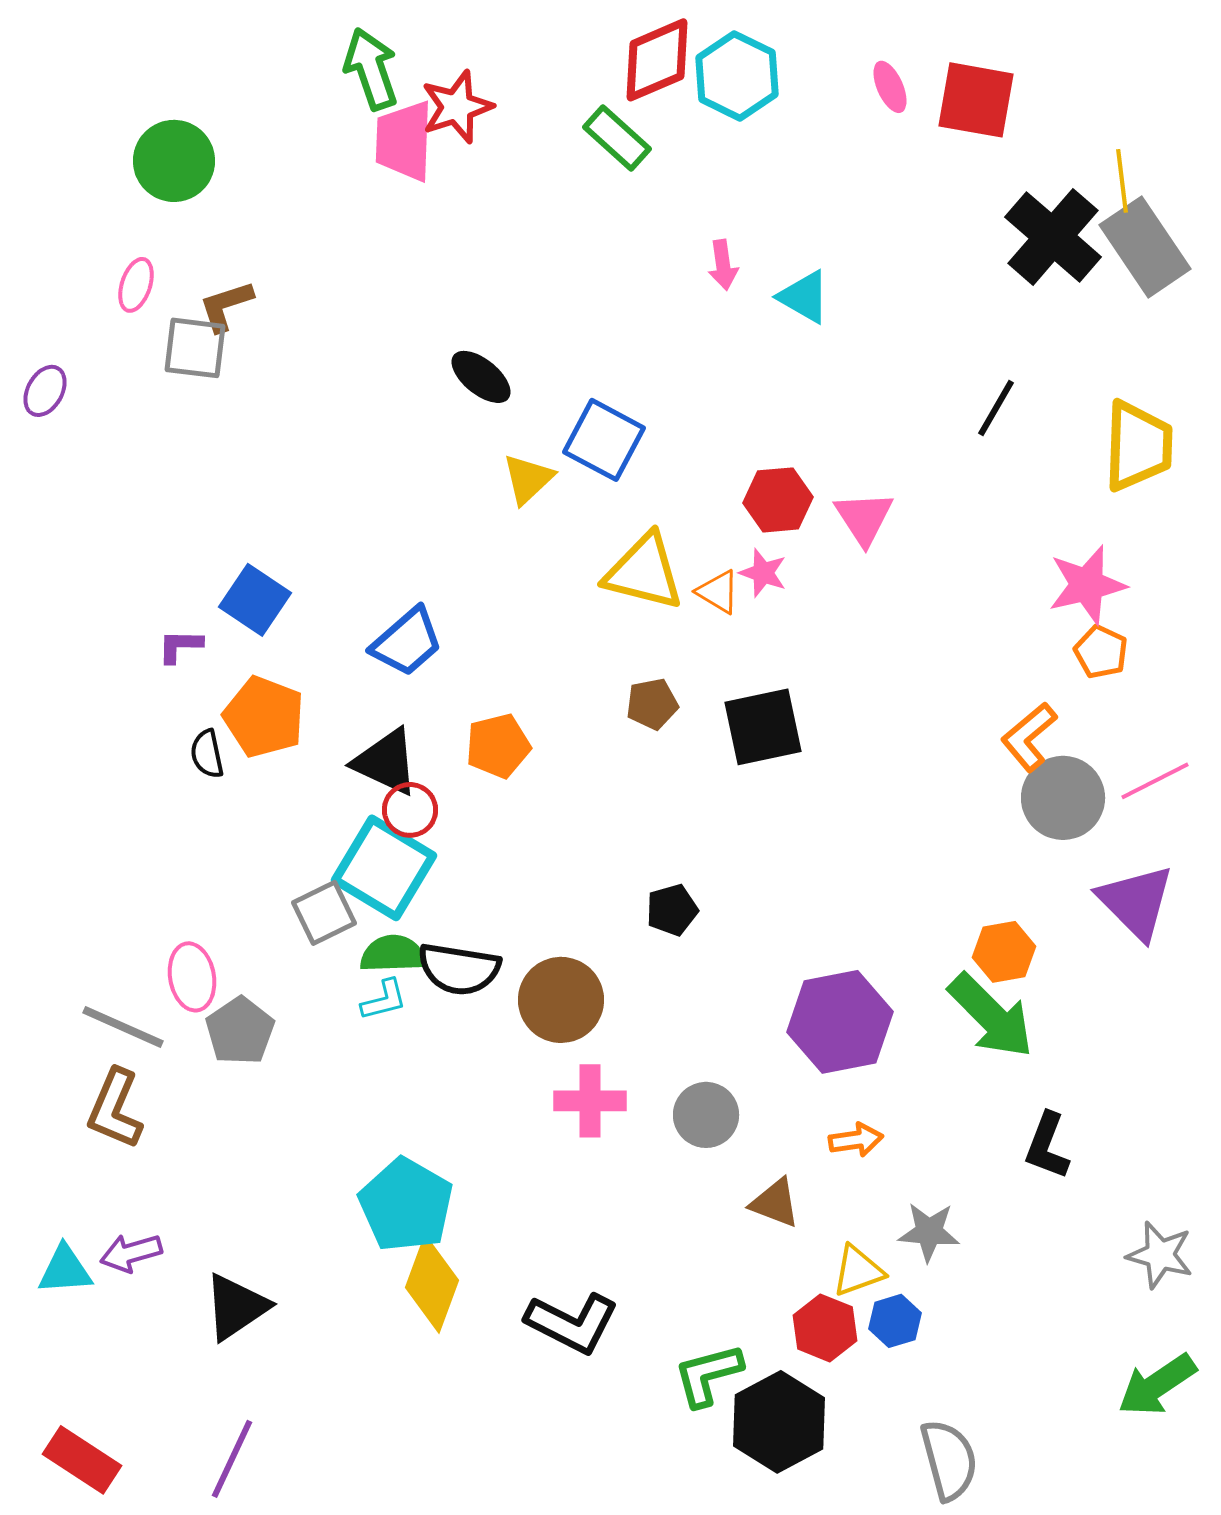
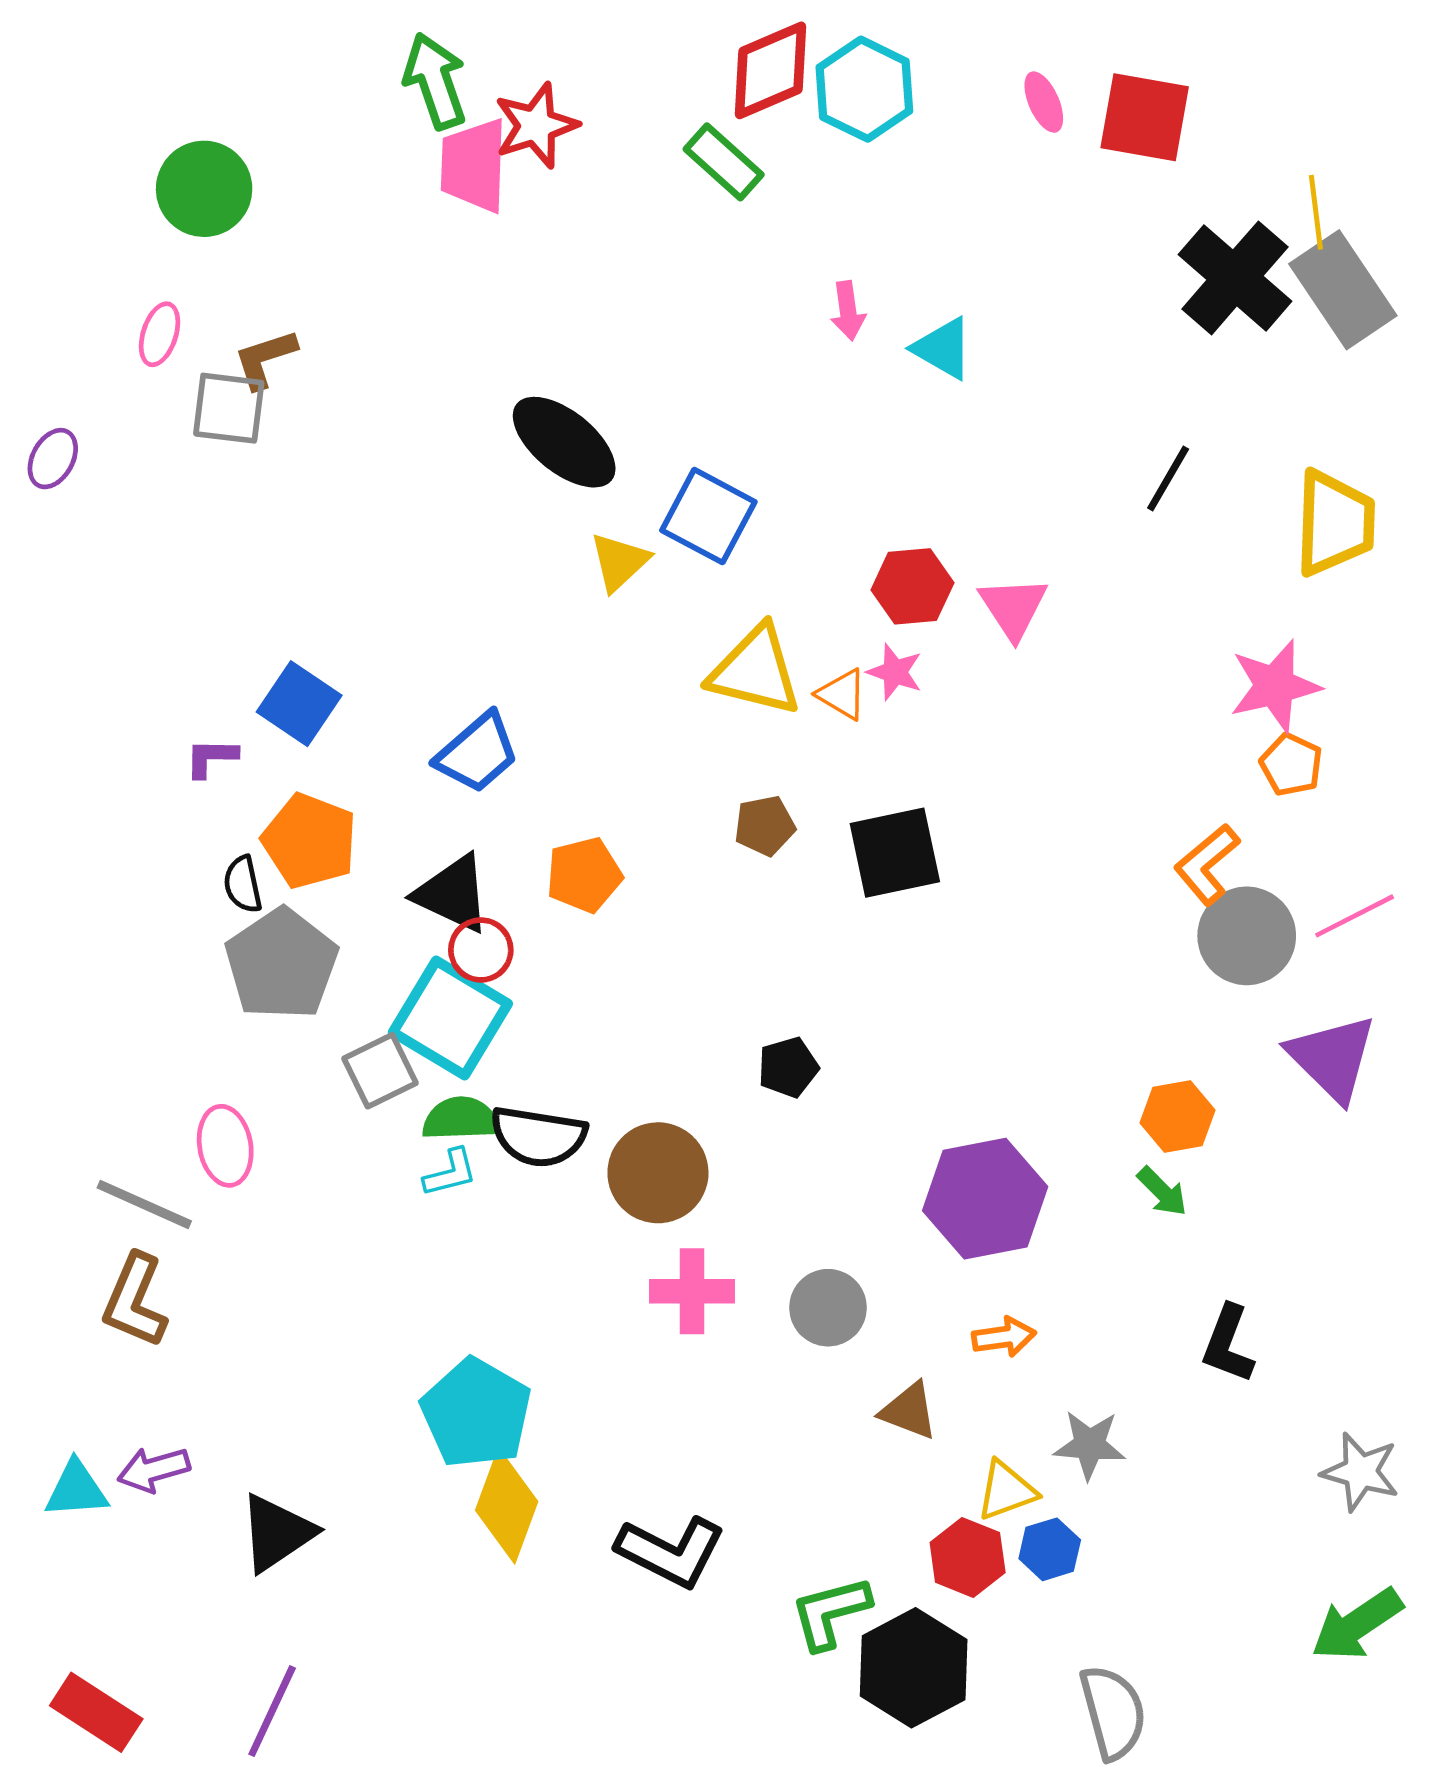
black ellipse: (481, 377) -> (564, 442), size x1.5
green arrow: (991, 1016) -> (1162, 1192), size x0.5
gray pentagon: (240, 1031) -> (281, 964), moved, size x1.4

